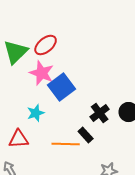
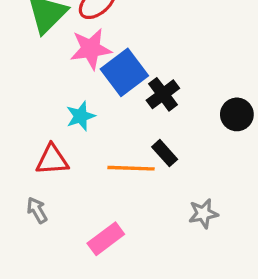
pink star: (42, 73) -> (91, 49), turned -30
black cross: (100, 113) -> (163, 94), moved

